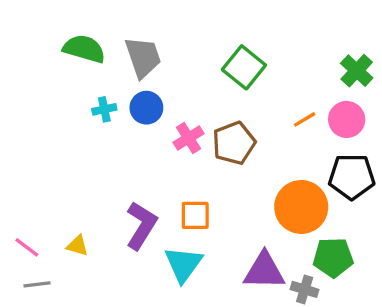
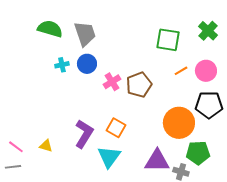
green square: (244, 67) -> (168, 40), moved, turned -30
green cross: (357, 71) -> (208, 31), moved
orange square: (195, 215) -> (116, 128), turned 30
gray line: (37, 284) -> (13, 167), moved

